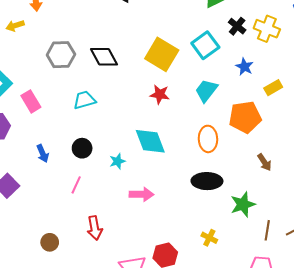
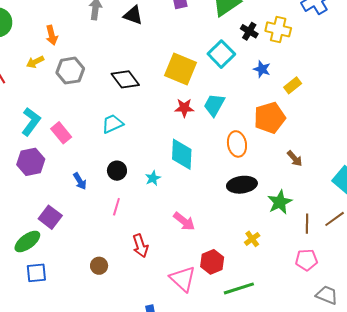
gray hexagon: (61, 55) -> (70, 71), moved
cyan trapezoid: (206, 91) -> (214, 105), moved
cyan diamond: (150, 141) -> (182, 154), turned 32
pink arrow: (141, 194) -> (184, 221), moved, turned 45
yellow cross: (209, 238) -> (252, 239), turned 35

